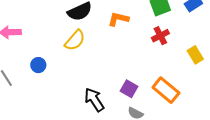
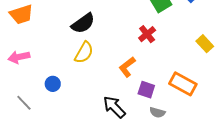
orange L-shape: (118, 19) -> (127, 67), moved, turned -40
red cross: (160, 36) -> (147, 34), moved

